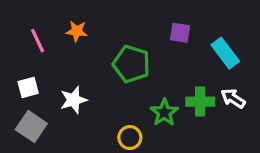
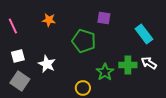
purple square: (180, 33) -> (104, 18), moved
pink line: (38, 41) -> (13, 26), moved
white star: (74, 100) -> (47, 64), turned -30

